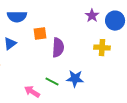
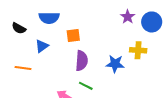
purple semicircle: (58, 48) -> (82, 61), moved
blue star: (75, 79) -> (115, 64), moved

